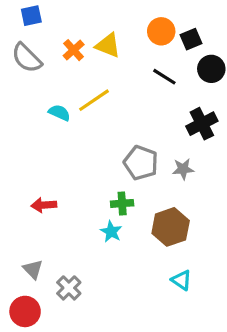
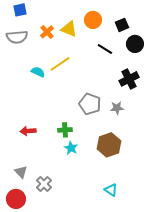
orange circle: (161, 31) -> (93, 20), moved
gray semicircle: (27, 58) -> (17, 37), turned -50
green cross: (122, 203) -> (65, 130), moved
cyan triangle: (182, 280) -> (111, 190), moved

